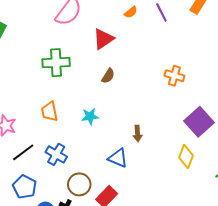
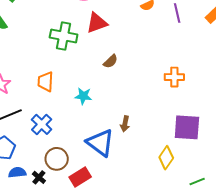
red triangle: (103, 39) -> (97, 23), moved
orange cross: (174, 76) -> (174, 77), turned -30
purple square: (199, 122) -> (187, 127), turned 32
blue triangle: (118, 158) -> (100, 143), size x1.4

